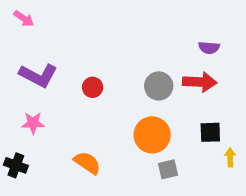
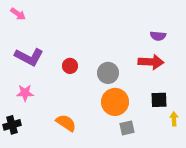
gray circle: (159, 86) -> (108, 73), moved
black cross: (16, 165) -> (12, 125), turned -36

